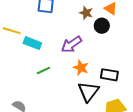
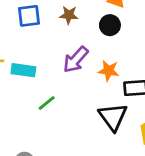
brown star: (86, 13) -> (69, 15), moved
orange star: (81, 68) -> (109, 71), moved

